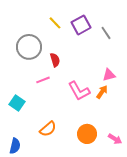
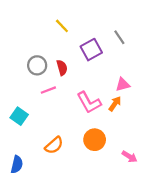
purple square: (81, 25) -> (91, 50), moved
gray circle: (29, 47) -> (37, 65), moved, size x0.7
orange circle: (87, 134) -> (95, 140), moved

